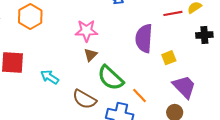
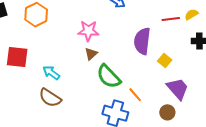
yellow square: (169, 58) -> (165, 60), turned -32
brown semicircle: (84, 99) -> (50, 98), moved

